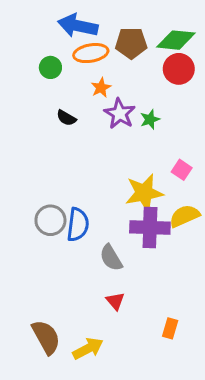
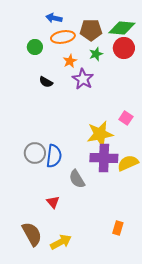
blue arrow: (78, 26) -> (54, 18), size x0.6
green star: (150, 119) -> (96, 54), moved
yellow semicircle: (185, 216) -> (128, 163), moved
red triangle: (115, 301) -> (53, 202), moved

